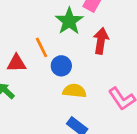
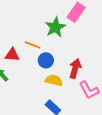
red arrow: (101, 41) -> (75, 69), moved
orange line: (42, 47) -> (32, 45), turned -49

